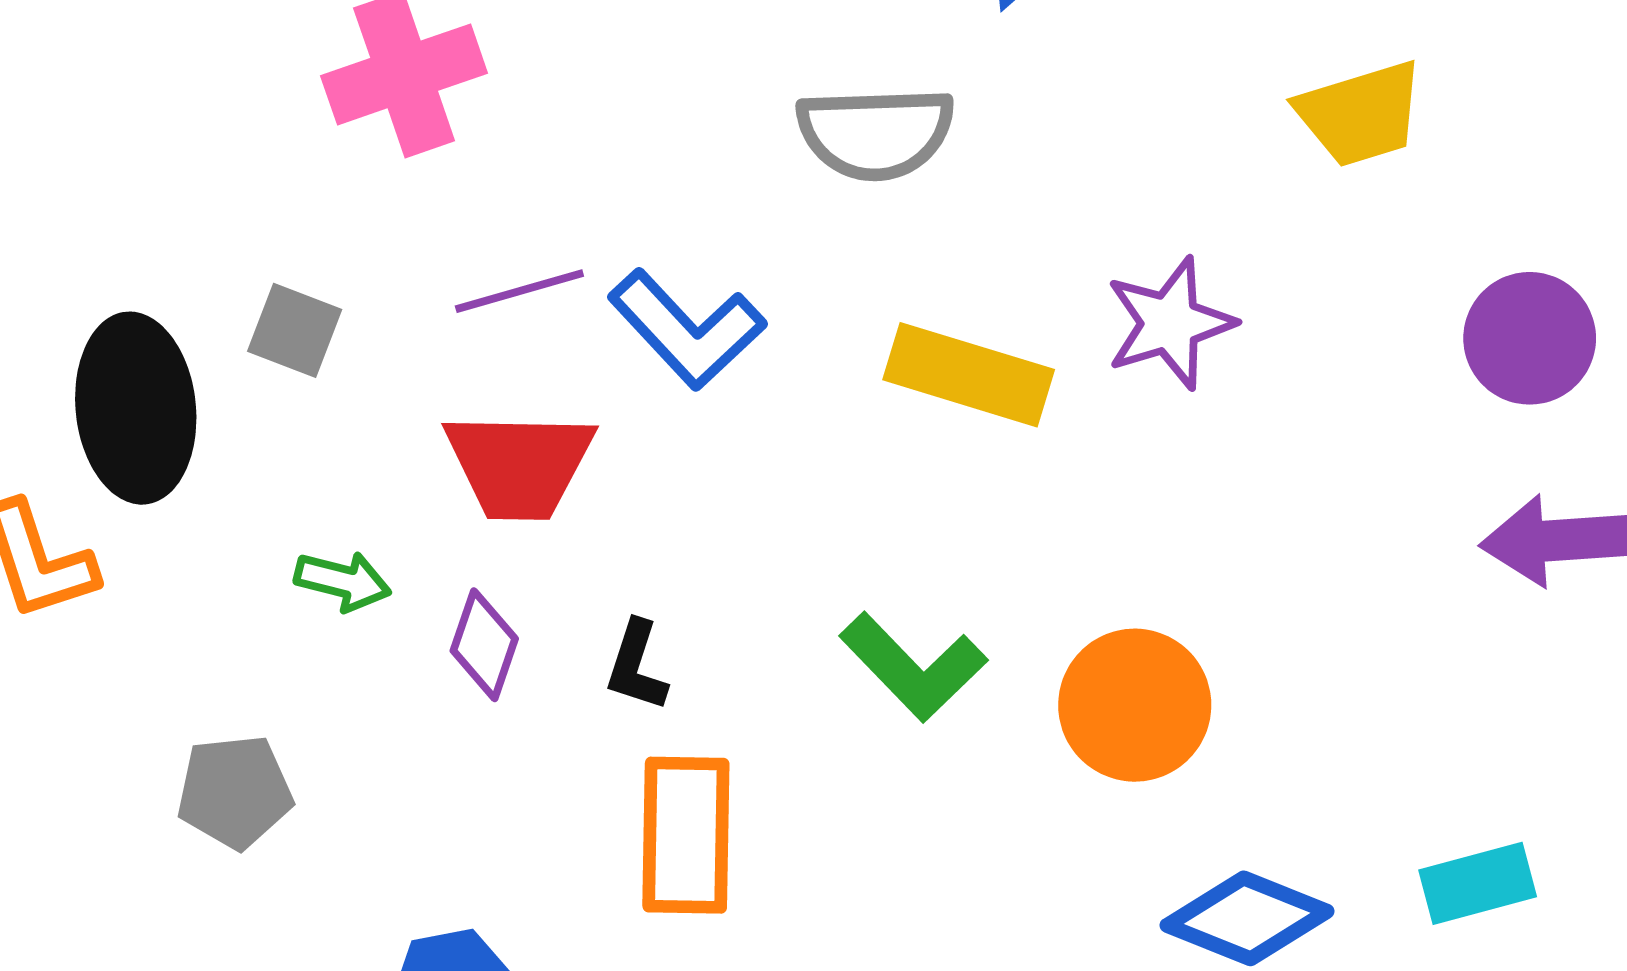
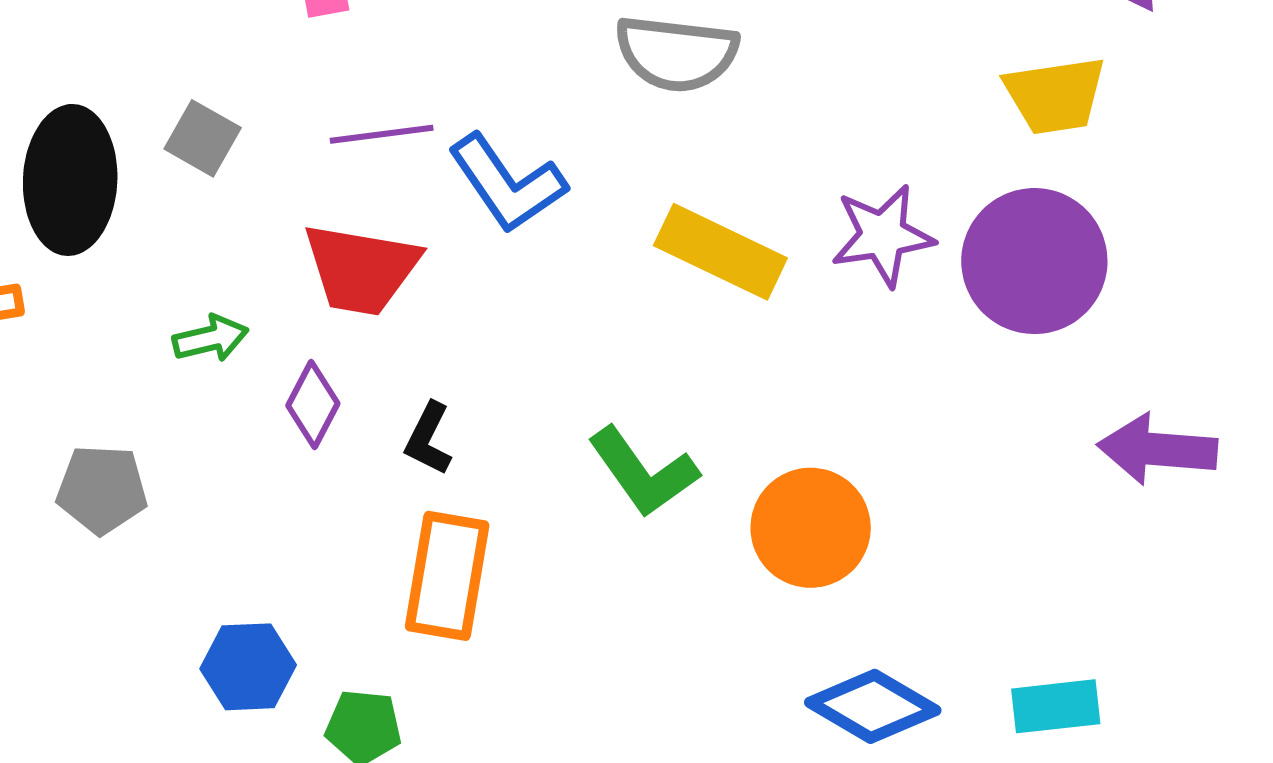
purple circle: (1530, 338) -> (1034, 261), moved, size x1.4
green arrow: (343, 581) -> (211, 338), turned -36

